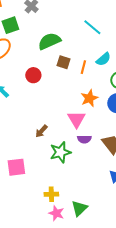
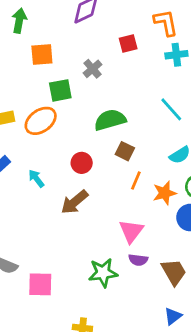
orange line: (83, 67) -> (136, 180), moved
orange star: (89, 98) -> (165, 193), moved
brown arrow: (41, 131) -> (74, 202), moved, size x1.5

